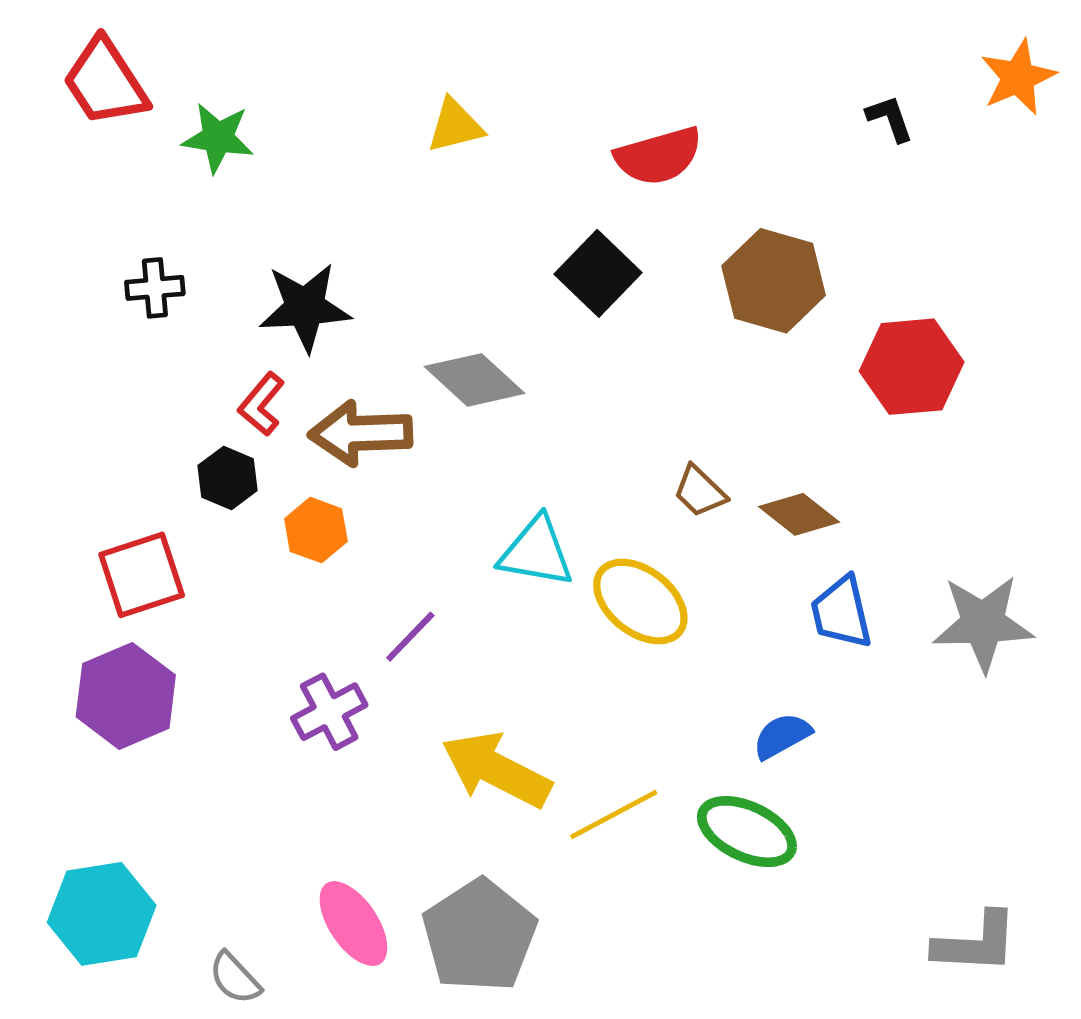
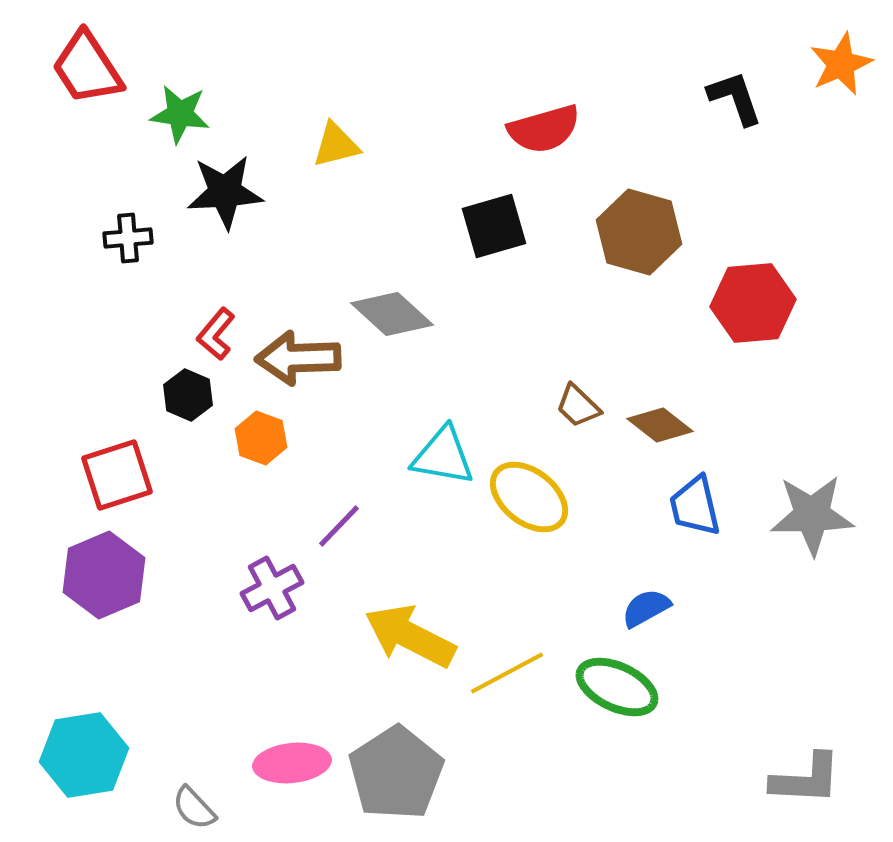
black L-shape: (890, 118) -> (735, 98), size x1.4
yellow triangle: (455, 126) -> (336, 145), moved
black square: (598, 273) -> (494, 226), turned 30
black star: (305, 307) -> (225, 192), moved
pink ellipse: (353, 924) -> (292, 763), turned -62

